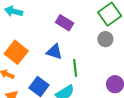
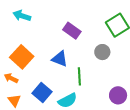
gray circle: (105, 39) -> (102, 52), moved

